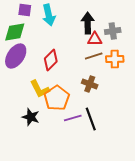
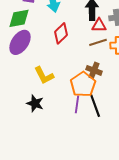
red diamond: (51, 60) -> (61, 33), moved
orange pentagon: (57, 98) -> (83, 84), moved
purple line: (73, 118) -> (77, 104), turned -66

